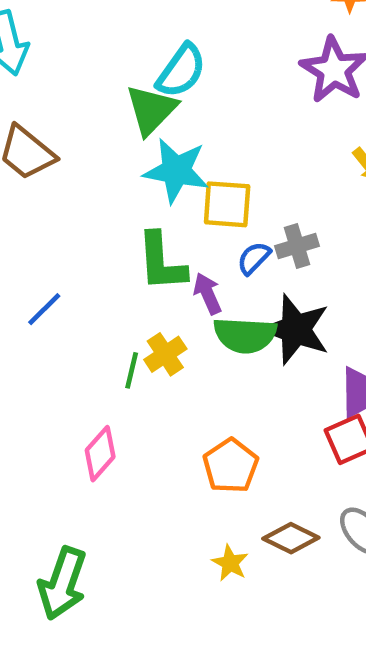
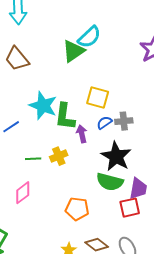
cyan star: (176, 171) -> (43, 106), moved
green semicircle: (245, 335) -> (110, 182), moved
green line: (132, 370) -> (33, 159), moved, turned 63
orange pentagon: (231, 466) -> (77, 209), turned 30

